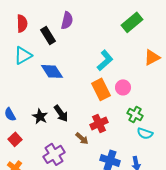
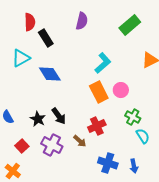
purple semicircle: (67, 20) -> (82, 21), moved
red semicircle: (22, 23) -> (30, 22), moved
cyan semicircle: (145, 133) -> (143, 136), turned -140
red square: (15, 139) -> (22, 146), moved
purple cross: (54, 154) -> (52, 145), moved, turned -30

